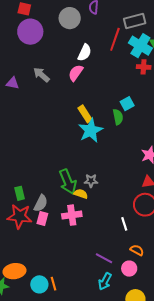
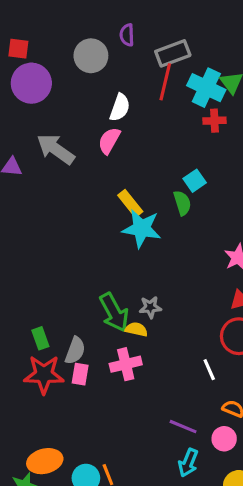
gray rectangle: (135, 21) -> (173, 53), moved
gray arrow: (41, 75) -> (56, 149), size x1.4
cyan star: (91, 130) -> (142, 229), turned -30

